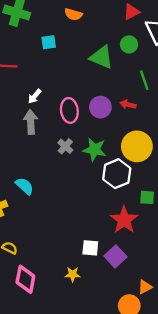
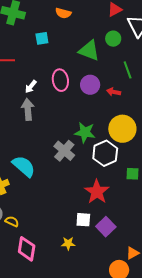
purple circle: (100, 107) -> (90, 85), moved
pink ellipse: (69, 110) -> (60, 80), moved
gray cross: (65, 146) -> (64, 151), moved, size x1.5
cyan semicircle: (25, 186) -> (24, 166), size x1.4
red star: (124, 220) -> (97, 192), moved

